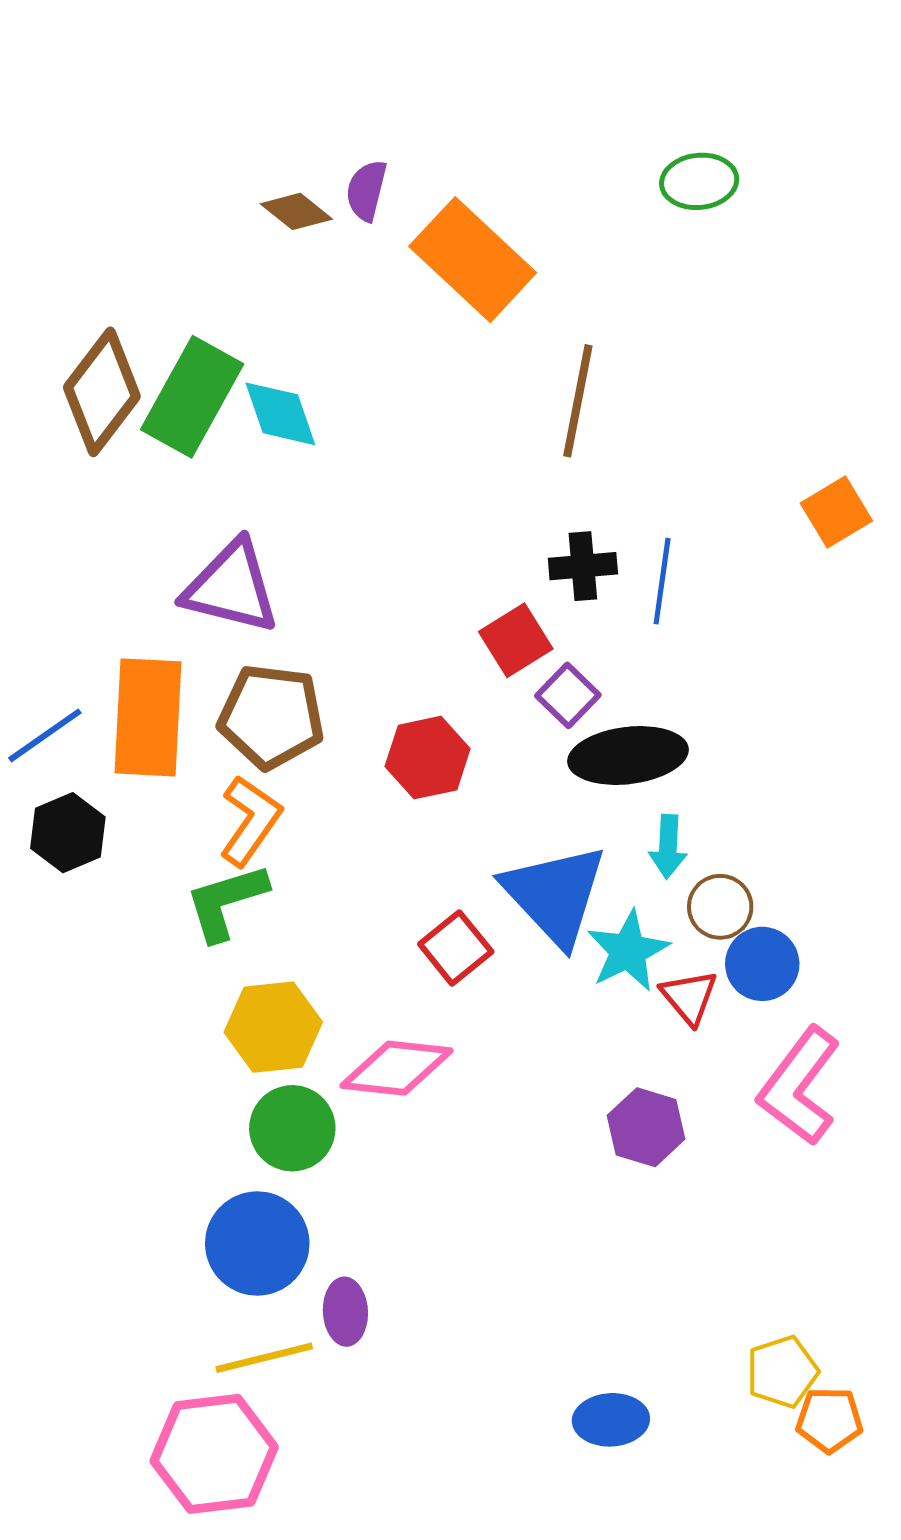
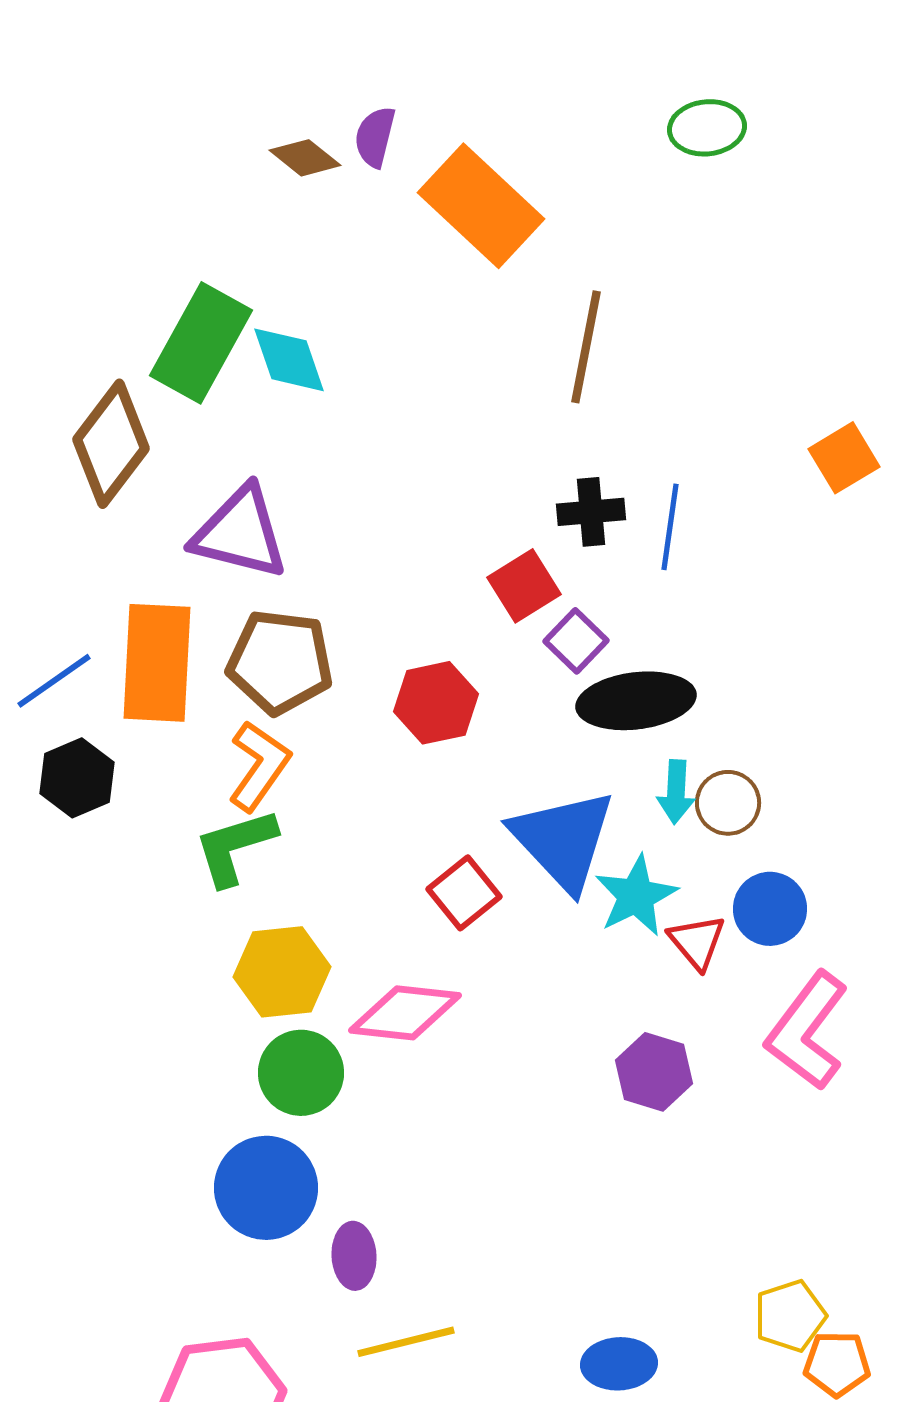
brown diamond: (102, 392) -> (111, 444), moved
brown circle: (720, 907) -> (728, 803), moved
yellow line: (264, 1358) -> (406, 1342), moved

